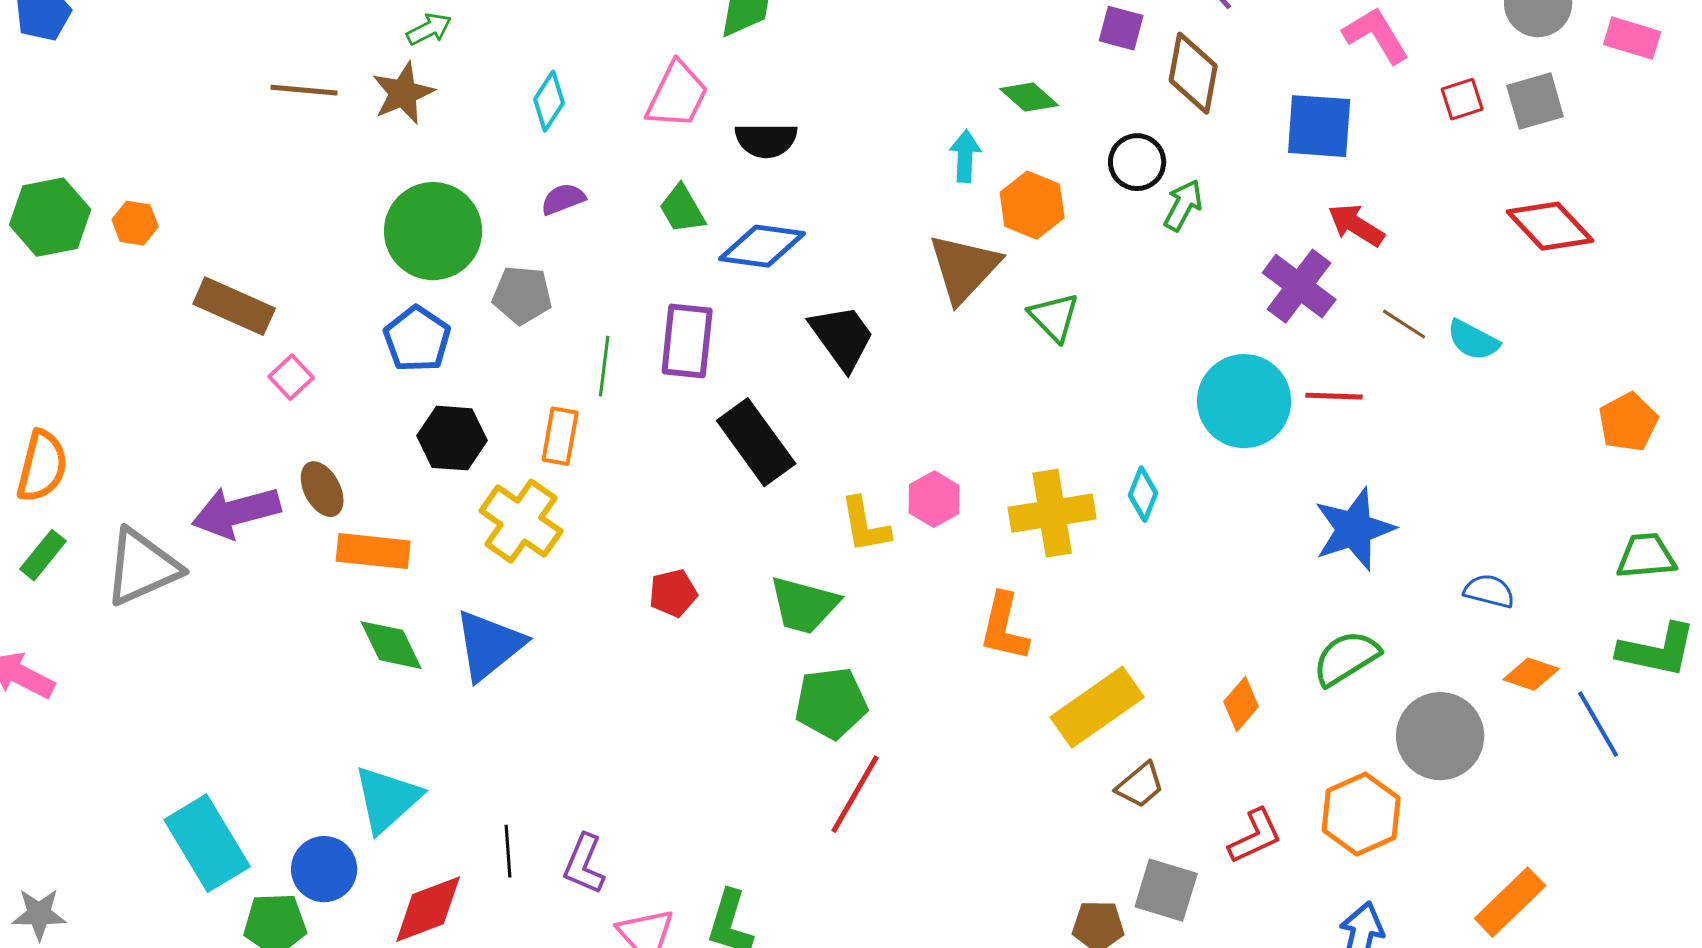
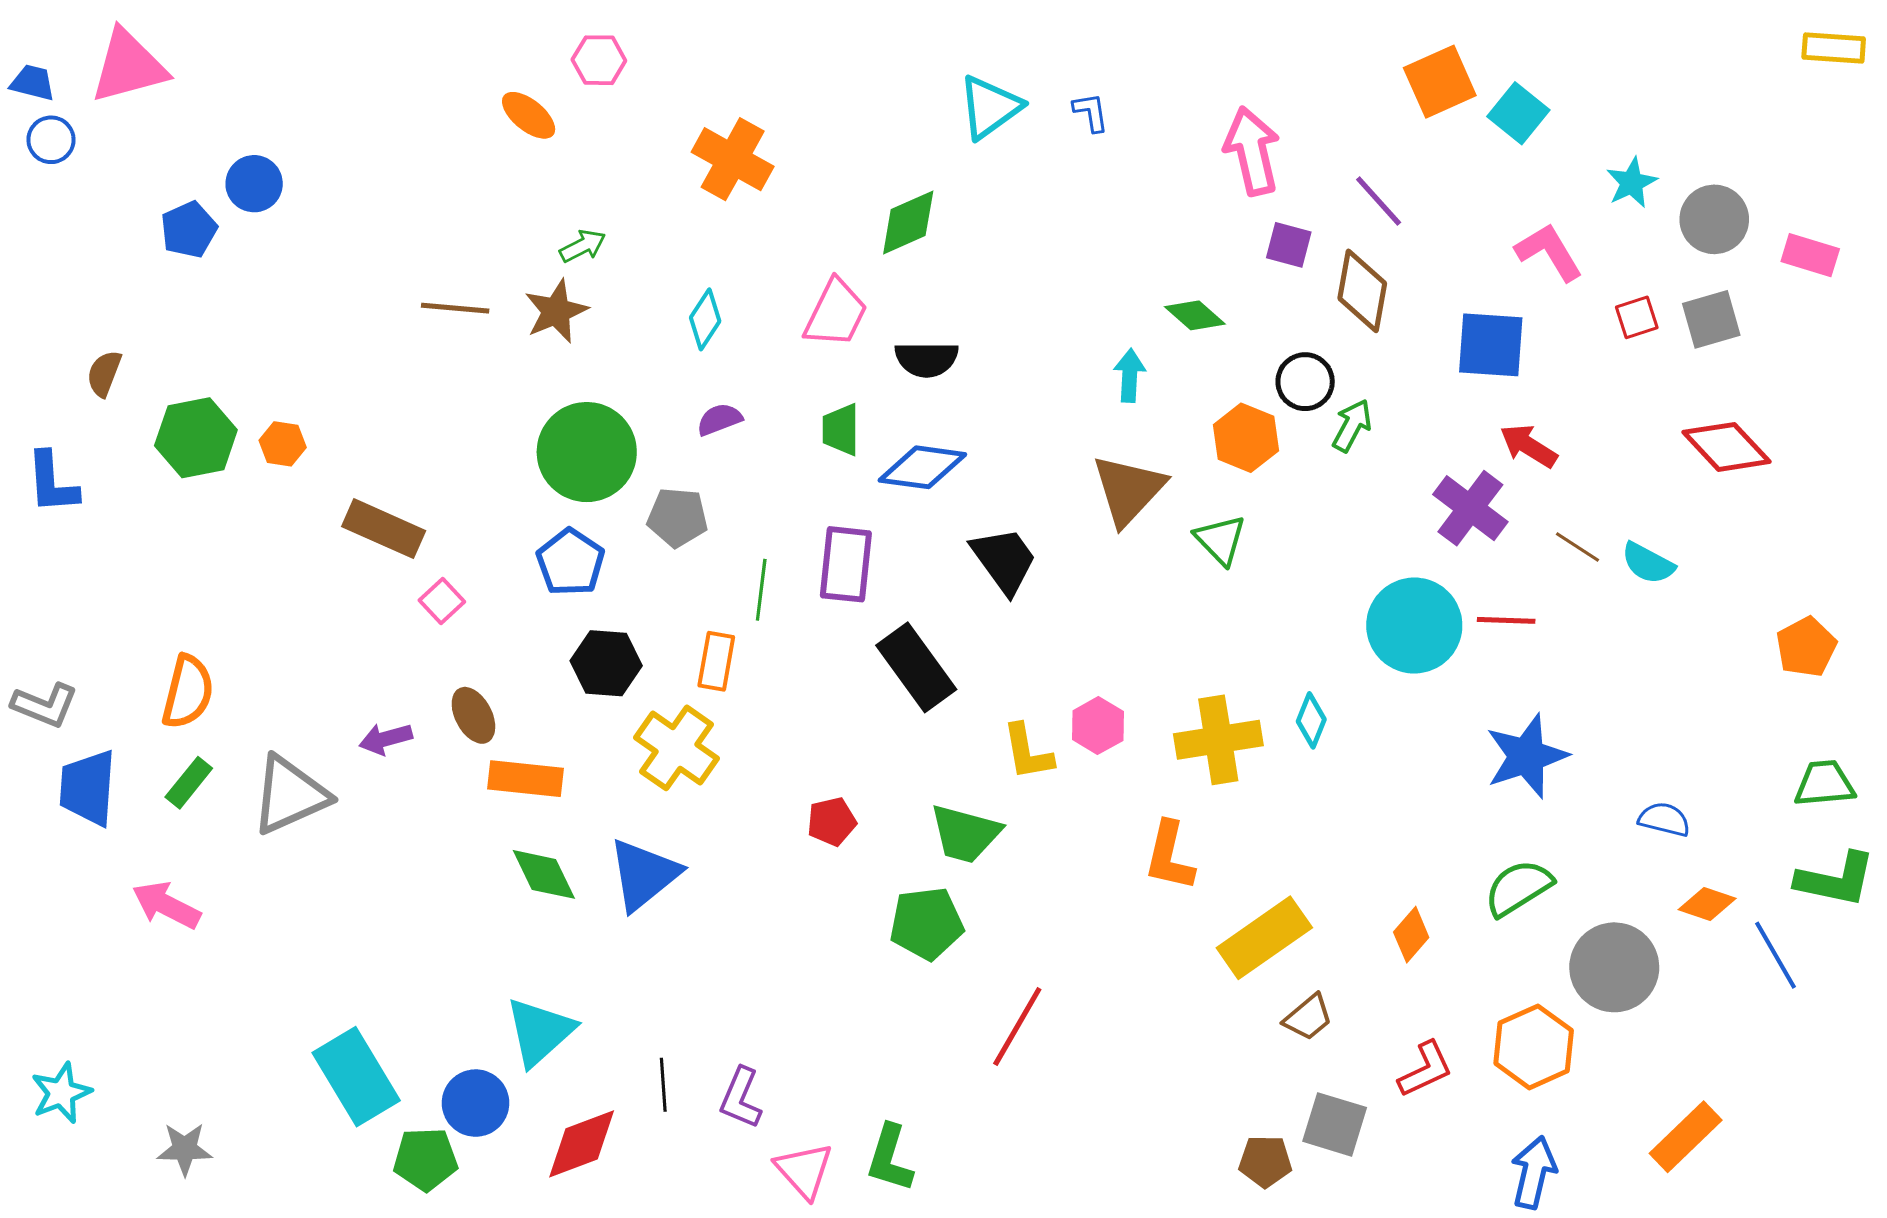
orange hexagon: (1032, 205) -> (1246, 438), moved
green trapezoid: (682, 209) -> (841, 430), turned 30
purple arrow: (236, 512) -> (386, 739), size x0.6
green pentagon: (831, 703) -> (927, 923), moved

